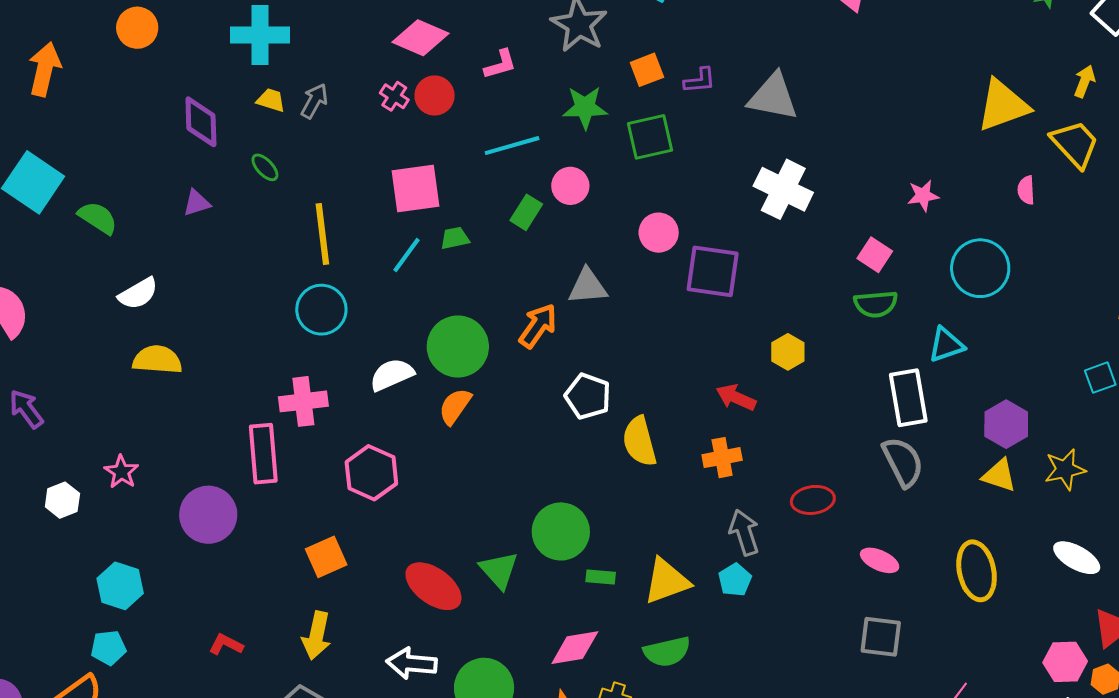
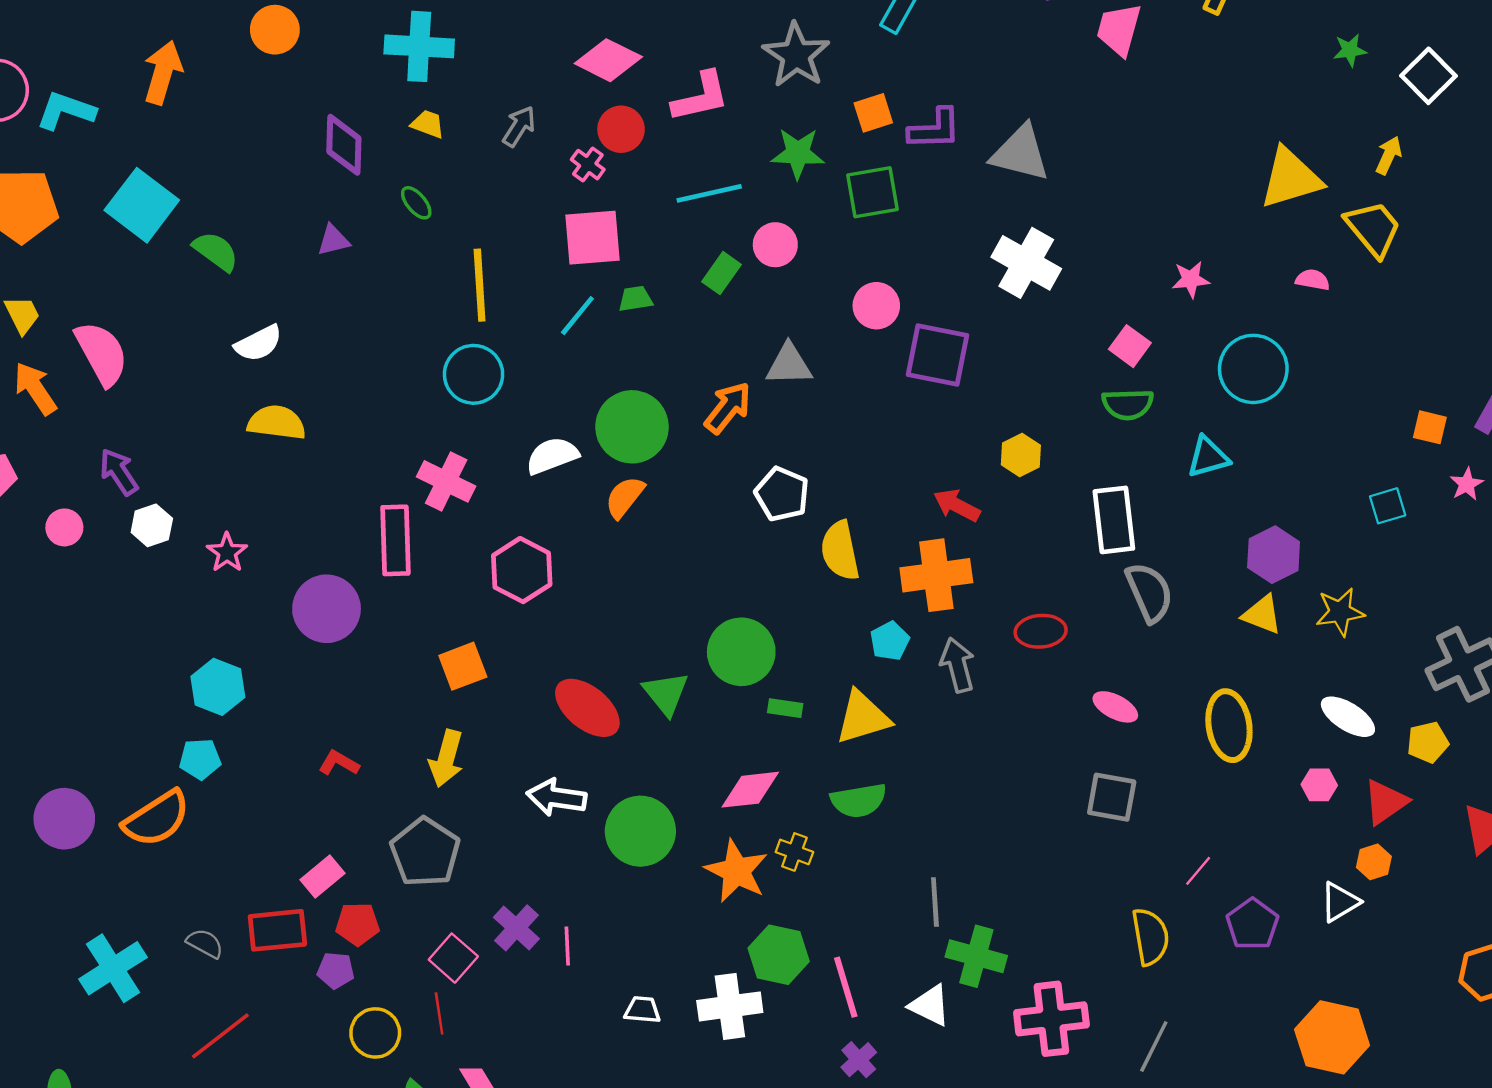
pink L-shape: (500, 64) -> (701, 97), size x1.5
purple L-shape: (700, 81) -> (935, 129), size x1.4
pink cross: (394, 96) -> (588, 165), moved
gray arrow: (314, 101) -> (519, 126), moved
pink semicircle: (1026, 190) -> (1313, 280), turned 100
white rectangle: (908, 398) -> (1114, 520), moved
pink cross: (303, 401) -> (446, 481), turned 30
orange cross: (722, 458) -> (936, 575), size x1.5
white hexagon: (62, 500) -> (152, 525), moved
cyan pentagon: (735, 580) -> (890, 641), moved
pink hexagon: (1065, 662) -> (1319, 785), moved, size x0.7

